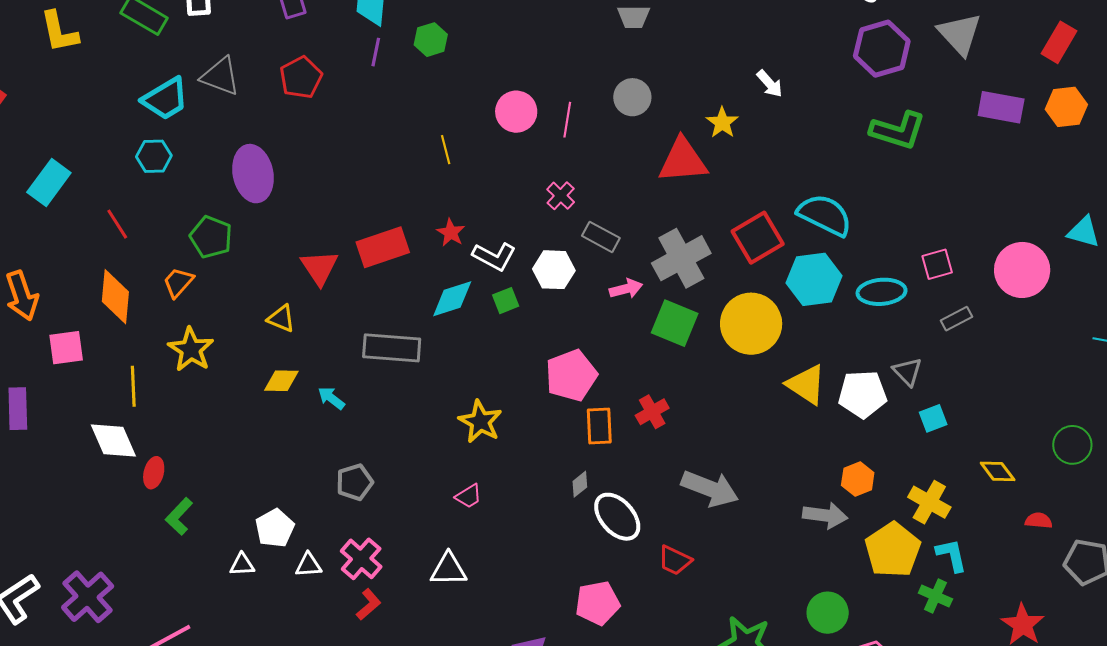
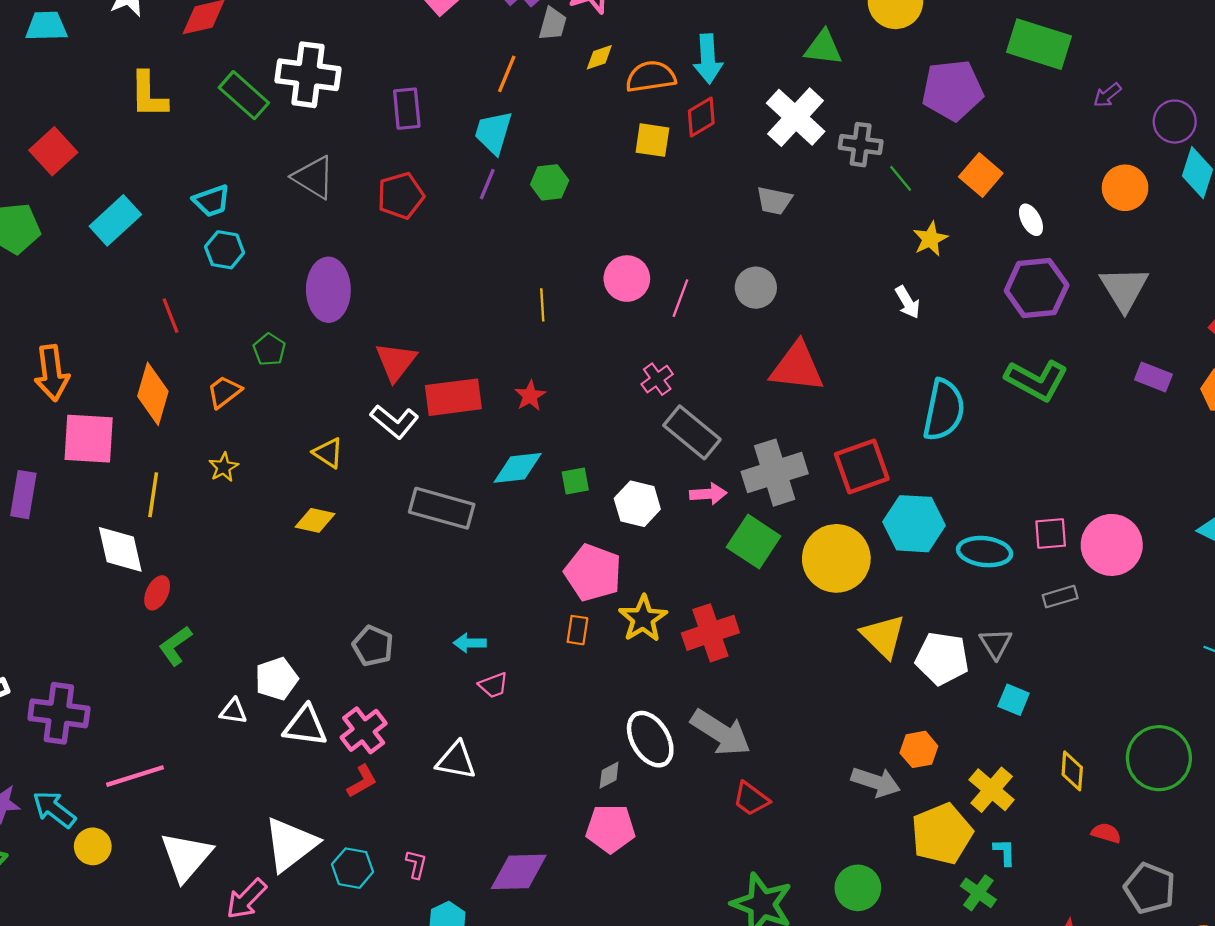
cyan trapezoid: (165, 99) -> (212, 201), moved, size x0.7
purple rectangle: (1001, 107) -> (1153, 377), size x0.7
yellow star: (722, 123) -> (930, 239), moved
cyan rectangle: (49, 183) -> (115, 220), moved
cyan semicircle: (825, 215) -> (944, 410), moved, turned 64
green pentagon: (211, 237) -> (269, 350), size x0.7
gray rectangle: (601, 237) -> (692, 432), size x1.4
white L-shape: (494, 256) -> (394, 422), moved
red triangle: (319, 268) -> (396, 362), moved
white hexagon: (554, 270) -> (637, 504), moved
pink circle: (1022, 270) -> (1112, 545), moved
pink square: (66, 348) -> (89, 439), size x1.4
yellow star: (191, 349) -> (224, 467), size x0.6
pink pentagon: (571, 375) -> (593, 573), moved, turned 30
cyan arrow: (331, 398) -> (470, 643), moved, turned -48
red cross: (652, 412) -> (710, 633), size x1.5
cyan square: (933, 418) -> (1014, 700), turned 32
yellow star: (480, 422) -> (643, 619), moved
orange rectangle: (599, 426) -> (577, 630), moved, size x0.7
green circle: (1072, 445) -> (1159, 758), size x1.5
yellow diamond: (998, 471) -> (1072, 771), turned 30
gray pentagon: (355, 482) -> (373, 646), turned 30
gray diamond: (580, 484) -> (609, 775), moved
gray arrow: (710, 488) -> (721, 733), moved
cyan L-shape: (952, 555) -> (1004, 852), size x0.7
red trapezoid: (675, 560) -> (751, 799), moved
white triangle: (308, 565) -> (305, 726), size x1.5
purple cross: (88, 597) -> (59, 713), turned 38

